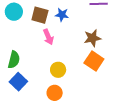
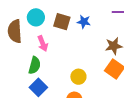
pink arrow: (48, 37) -> (43, 43), moved

